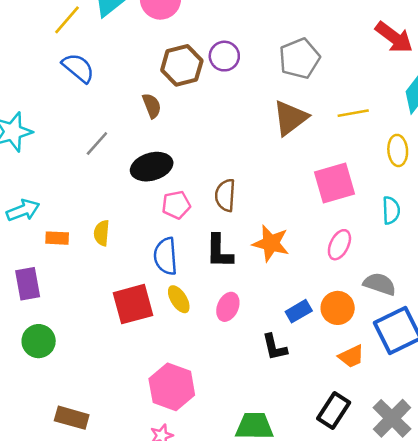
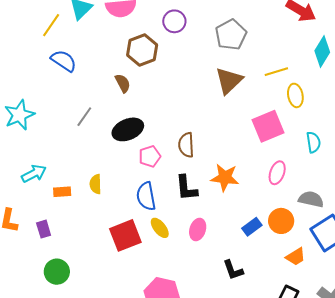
purple circle: (224, 56) -> (174, 21), moved
yellow ellipse: (398, 150) -> (295, 95), moved
purple rectangle: (28, 284) -> (44, 229), size x0.7
black L-shape: (275, 347) -> (233, 270), moved

